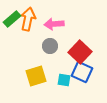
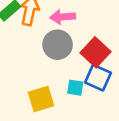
gray circle: (50, 46) -> (58, 45), size x1.5
yellow square: (36, 76) -> (41, 99), moved

